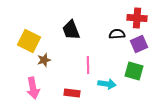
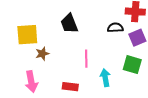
yellow square: (29, 41) -> (27, 35), turned -30
cyan arrow: (107, 84) -> (105, 78), turned -108

